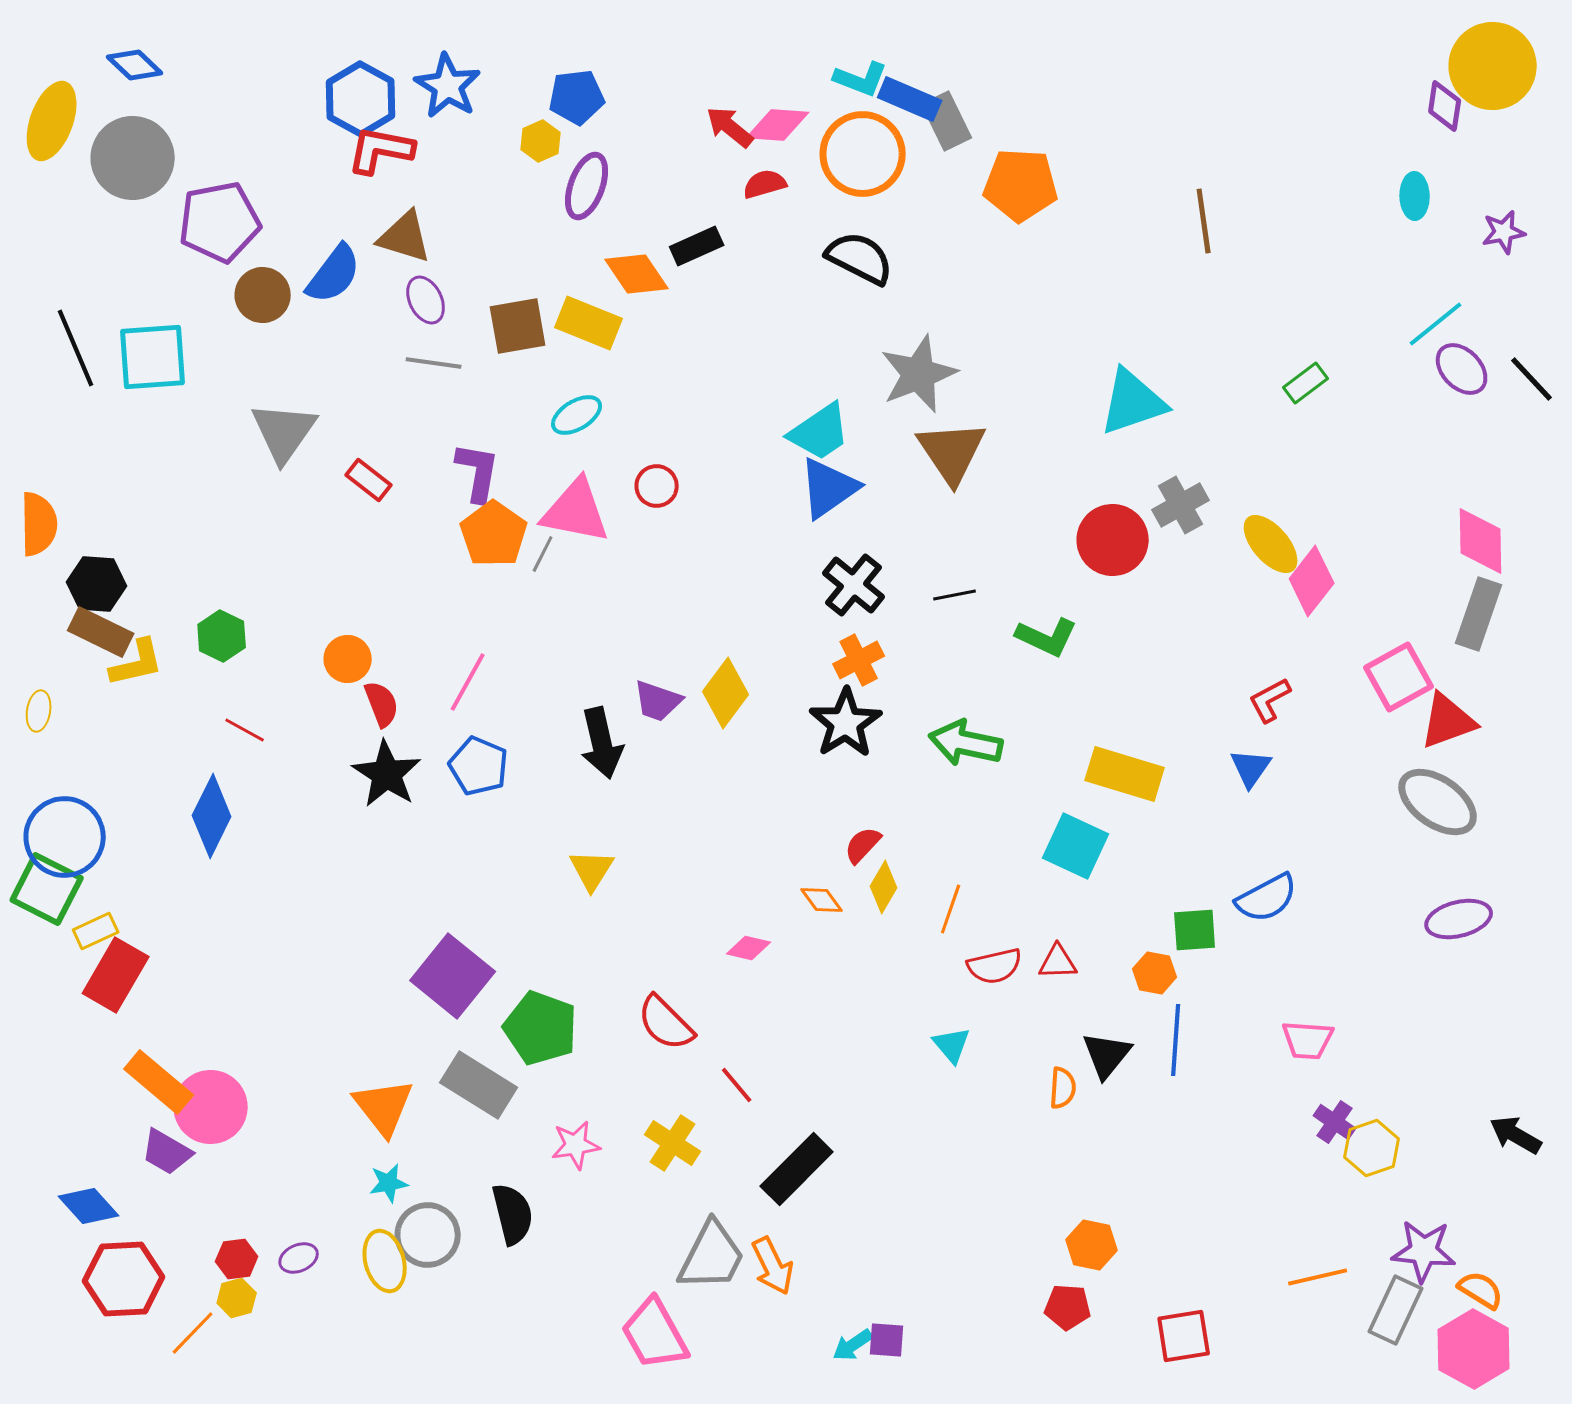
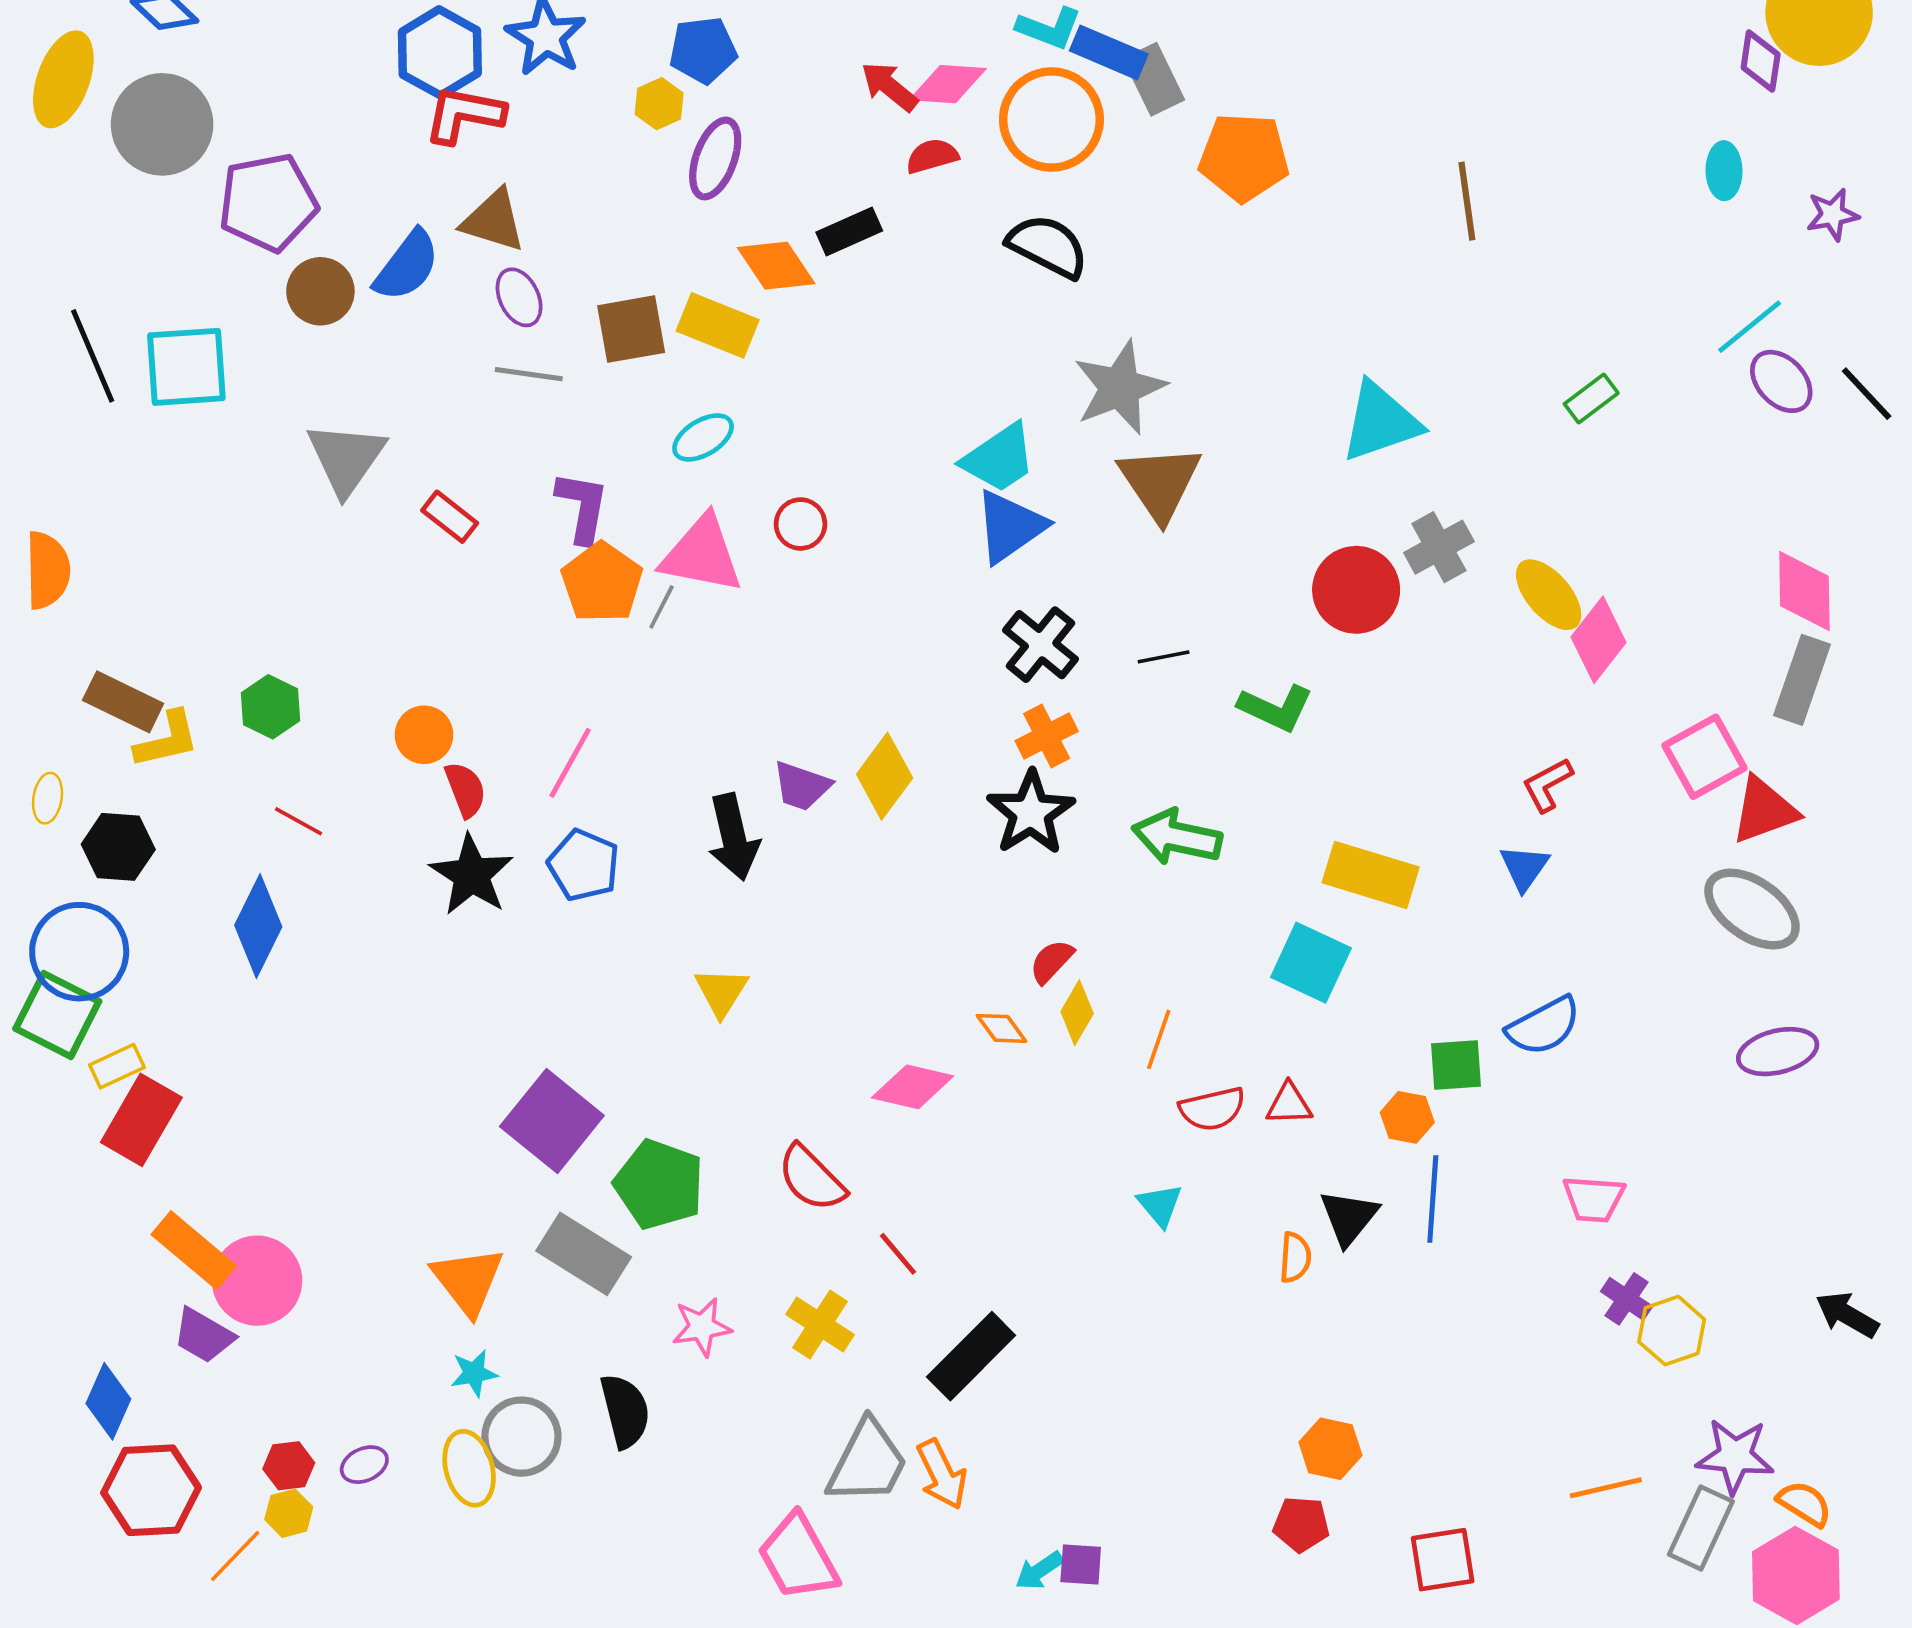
black hexagon: (97, 584) -> (118, 847), moved
pink diamond: (749, 948) -> (913, 1087), size x1.5
blue diamond: (89, 1206) -> (108, 1401), turned 66

